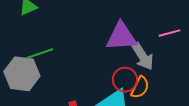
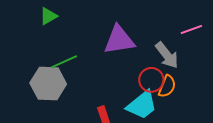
purple triangle: (121, 37) -> (119, 40), moved

